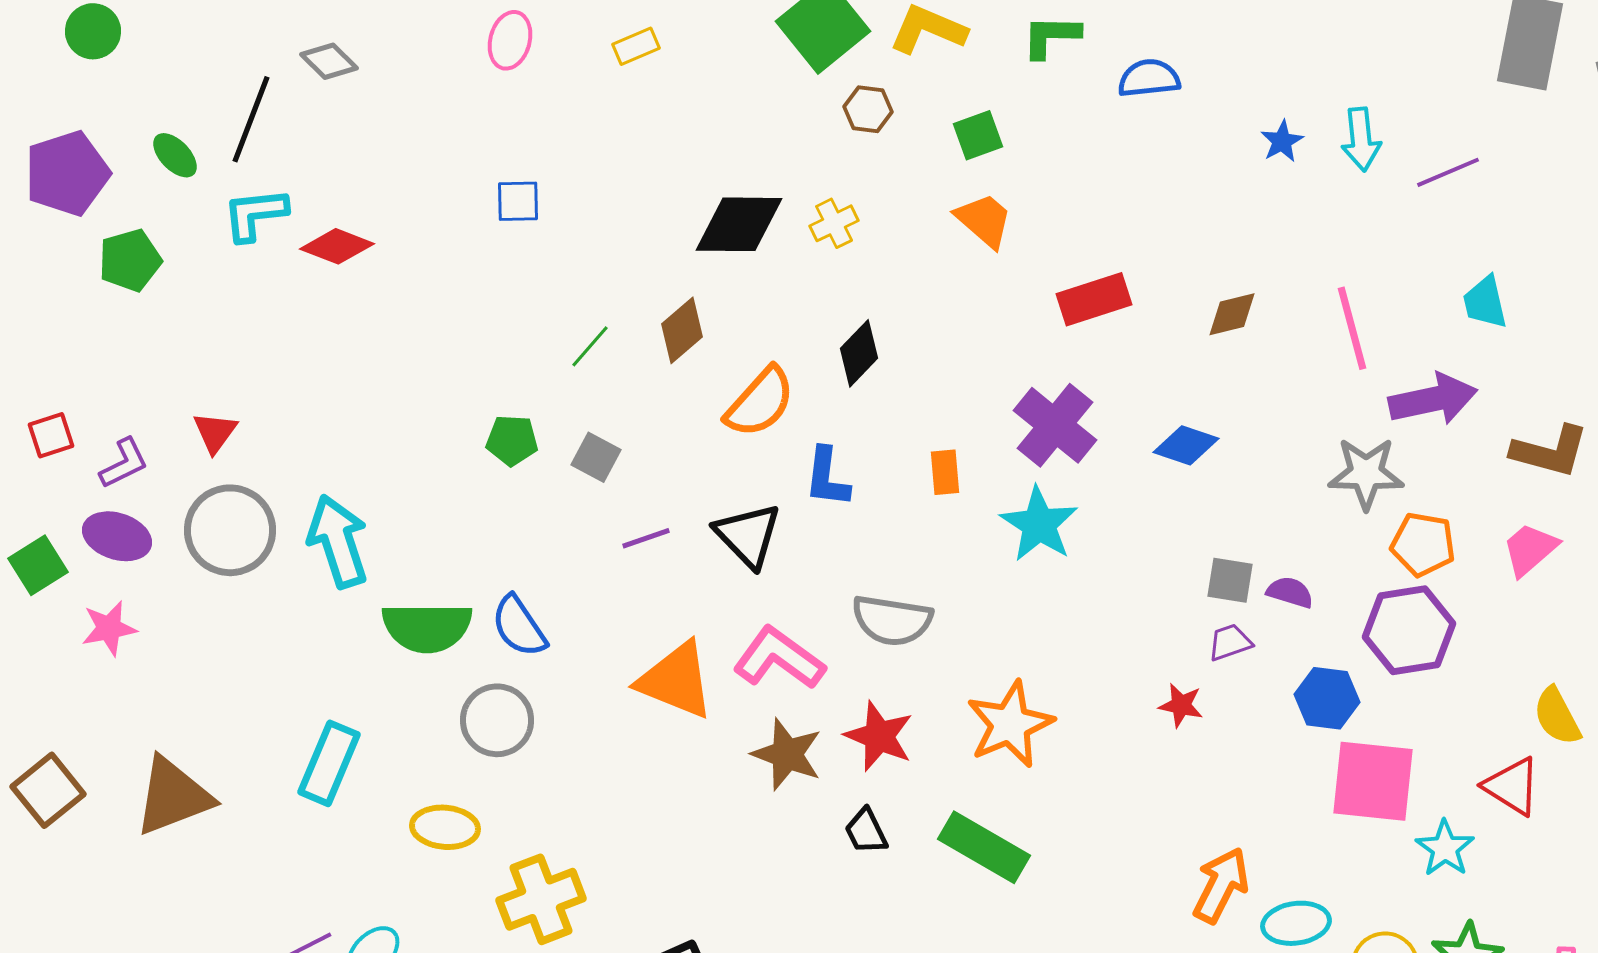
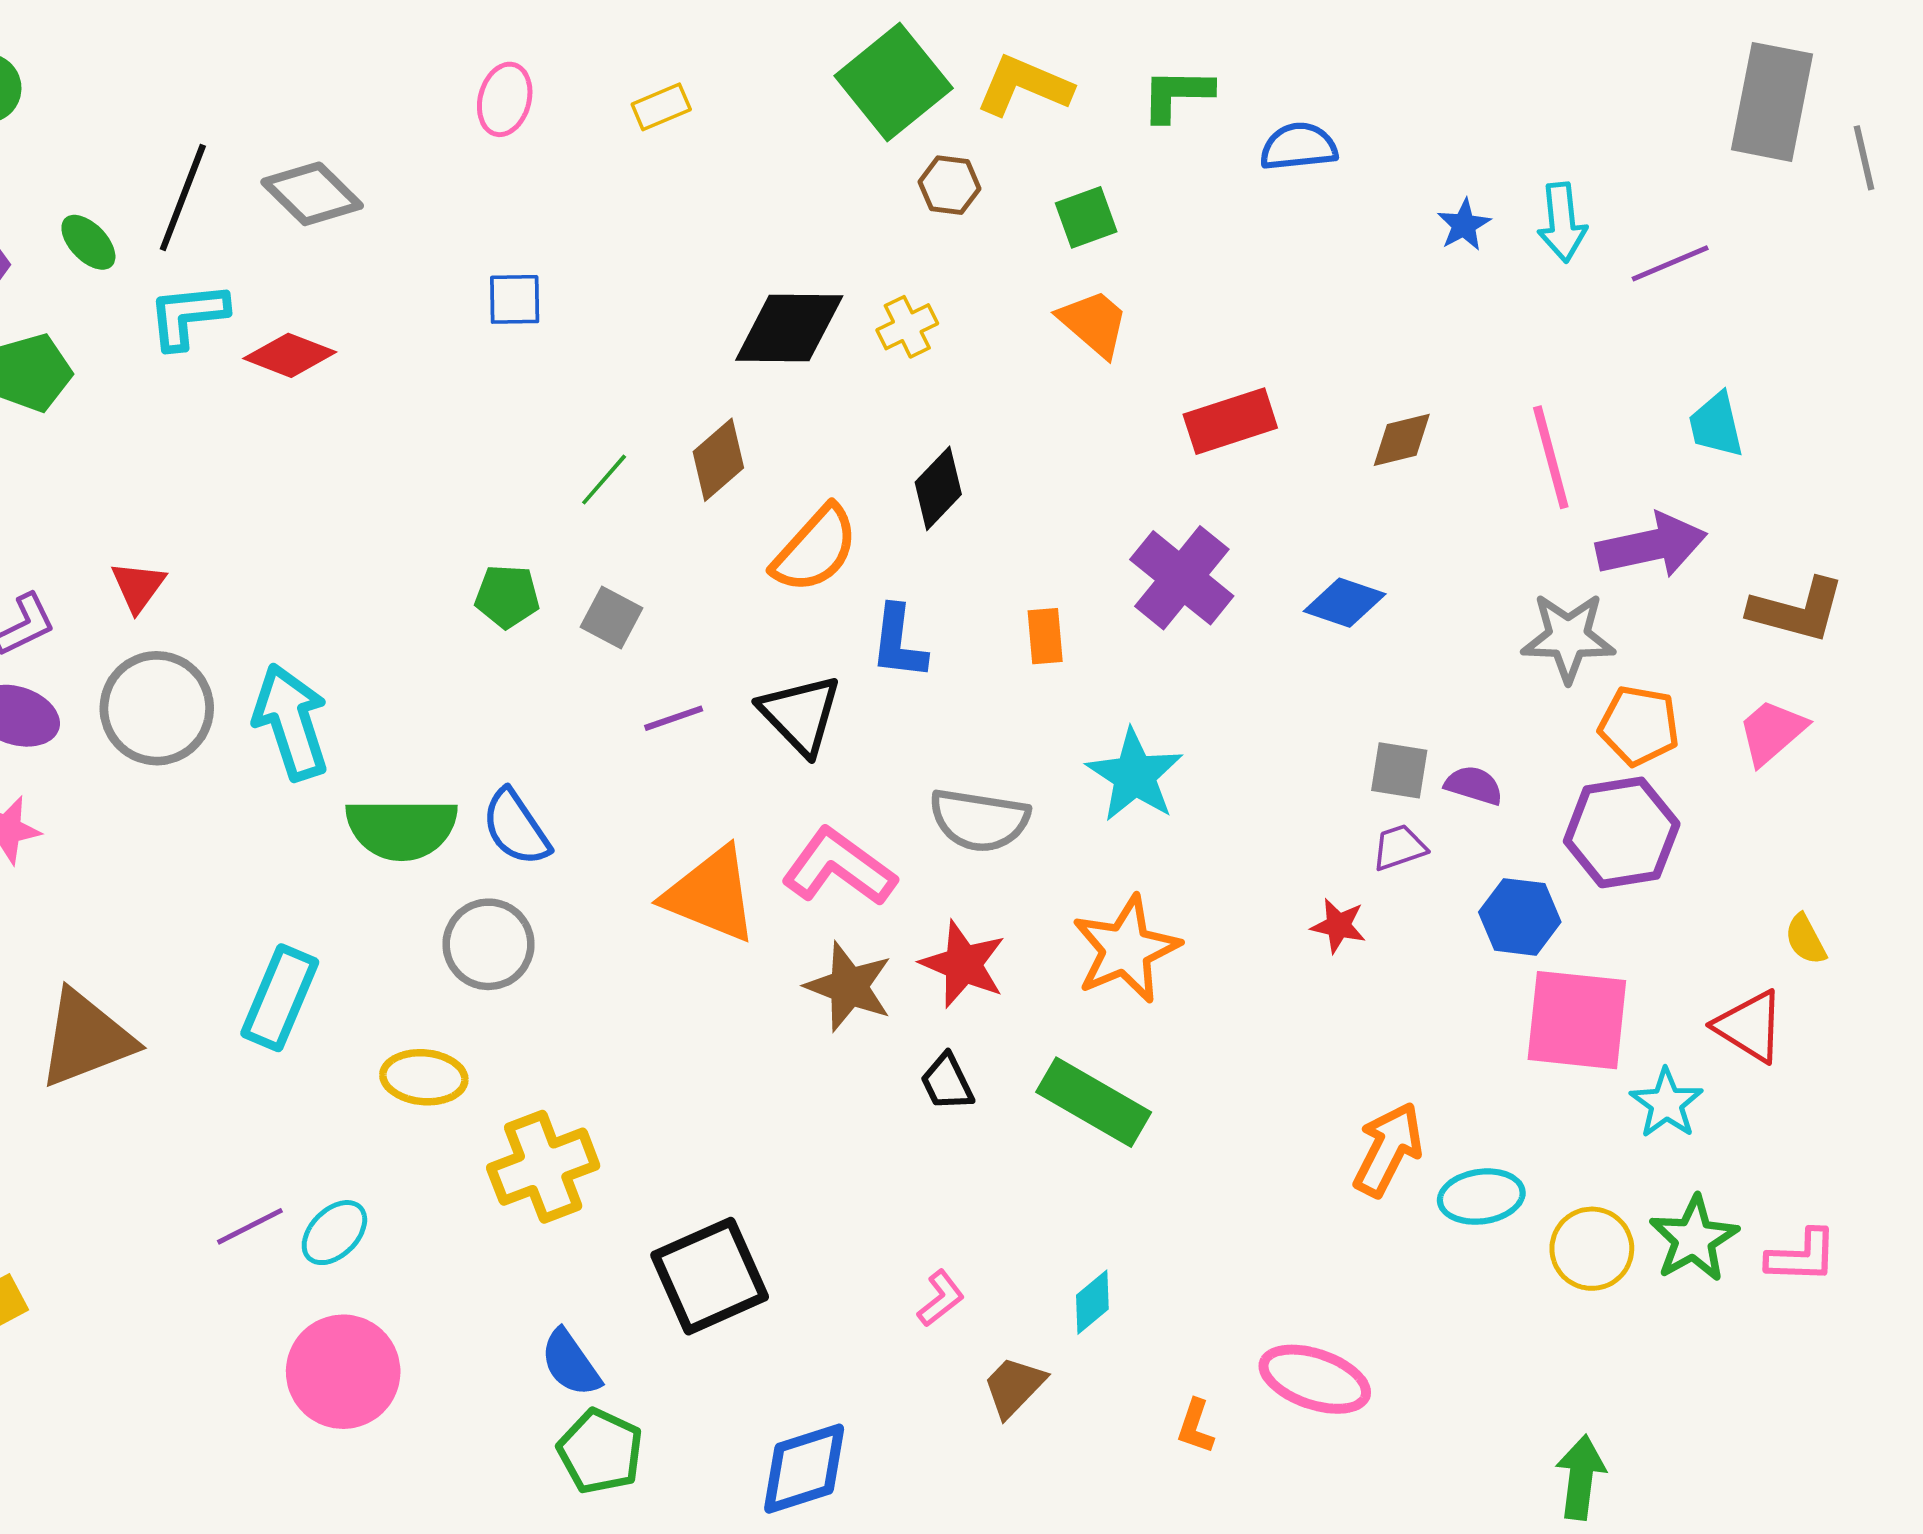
gray diamond: (329, 61) -> (312, 194), moved, size x1.4
cyan star: (1039, 524) -> (1135, 775), moved
yellow semicircle: (1557, 716) -> (1806, 939), size x0.7

